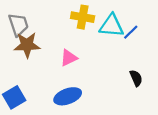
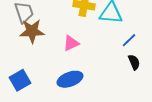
blue line: (131, 32) -> (129, 40), moved

